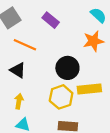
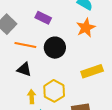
black circle: (67, 68) -> (55, 48), moved
yellow hexagon: (61, 97) -> (54, 91), moved

